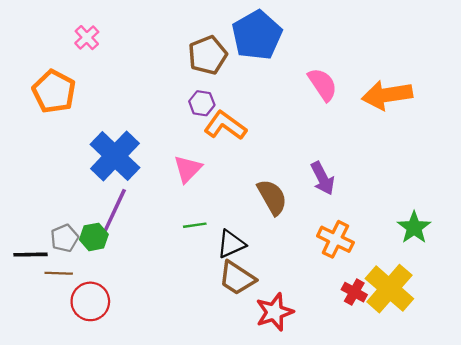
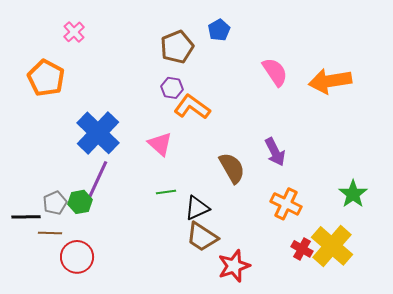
blue pentagon: (257, 35) -> (219, 30), size x0.5
pink triangle: (188, 169) -> (160, 144), turned -32

